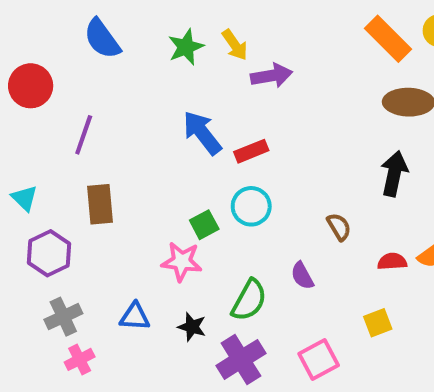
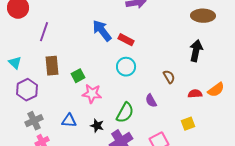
red rectangle: (251, 151) -> (126, 40), turned 49
green square: (204, 225) -> (78, 76), moved

